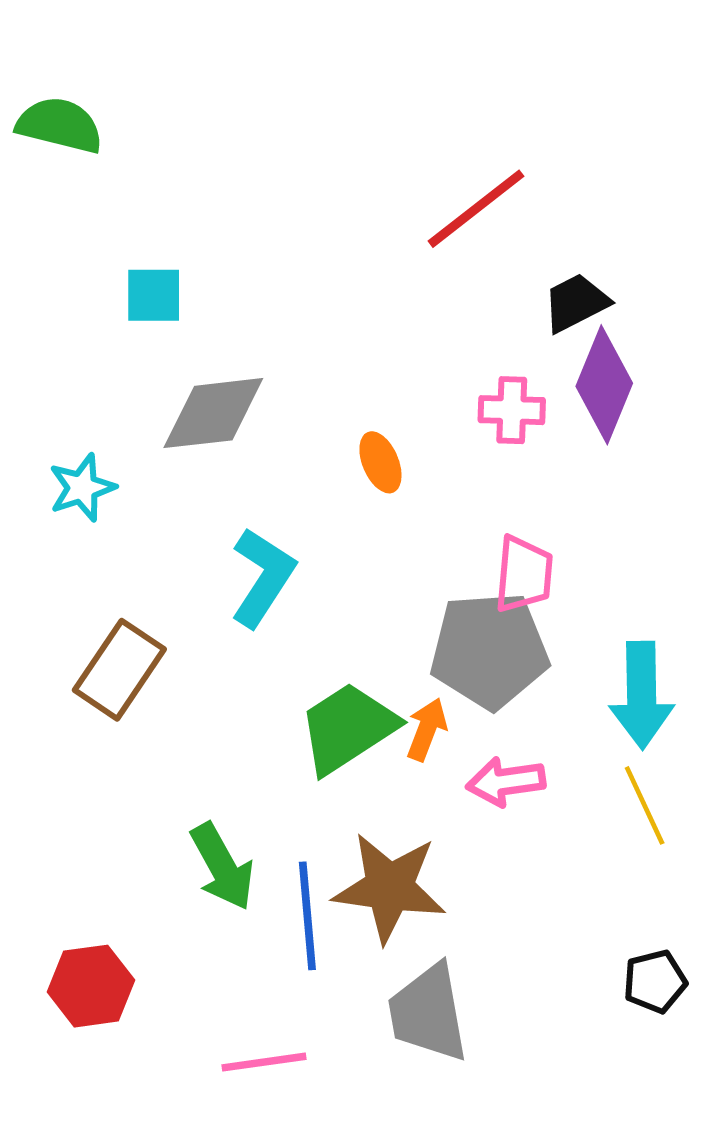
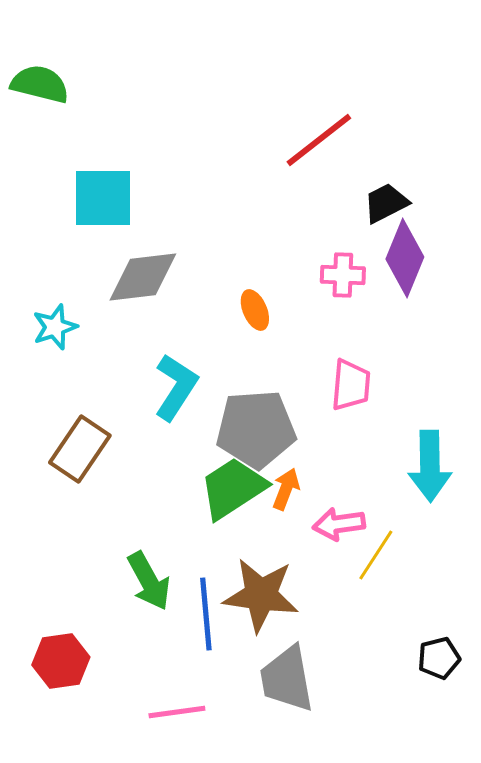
cyan square: (154, 295) -> (103, 198), size x1.6
gray pentagon: (489, 650) -> (256, 429), moved
yellow line: (645, 805) -> (376, 555), moved, turned 58

